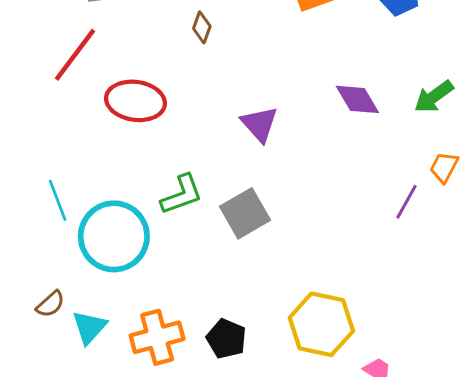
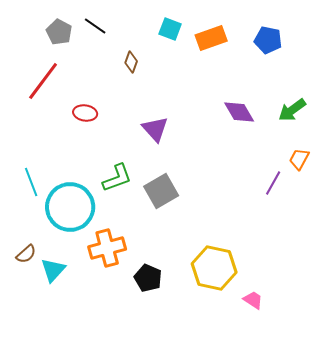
red ellipse: (135, 101) -> (85, 113), size x0.6
purple triangle: (259, 124) -> (155, 129), moved
orange cross: (157, 337) -> (107, 248), moved

